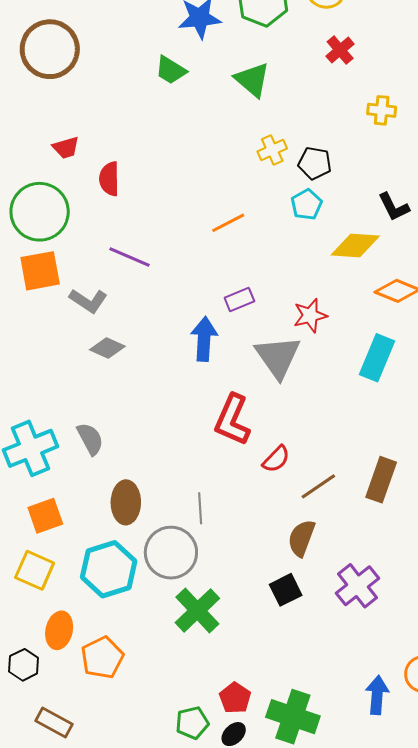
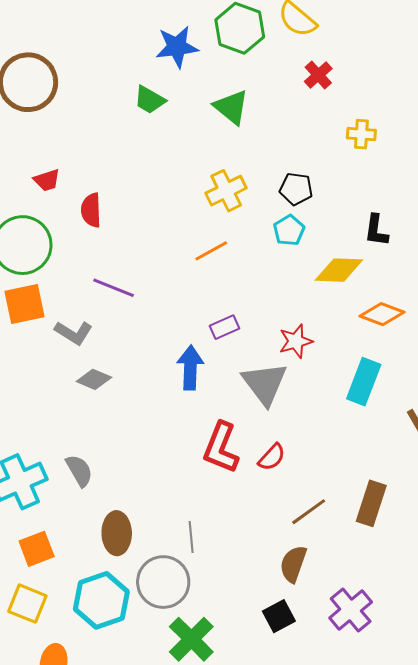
yellow cross: (272, 150) -> (226, 191), moved, size x1.4
black L-shape: (394, 207) -> (376, 230), turned 36
red semicircle: (276, 459) -> (272, 457), moved

